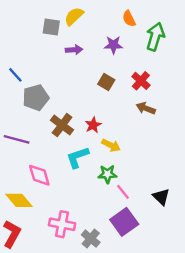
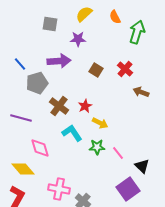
yellow semicircle: (74, 16) -> (84, 14), moved
purple star: (113, 45) -> (78, 39), moved
purple arrow: (74, 50) -> (59, 61), moved, size x1.6
brown arrow: (146, 108) -> (141, 92), moved
cyan L-shape: (78, 157) -> (72, 133), turned 75
pink line: (123, 192) -> (118, 153), moved
purple square: (124, 222) -> (128, 189), moved

